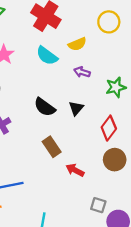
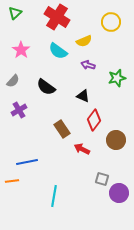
black semicircle: (45, 107) -> (46, 87), moved
black triangle: (76, 108) -> (83, 96), turned -48
red diamond: (109, 128) -> (94, 120), moved

